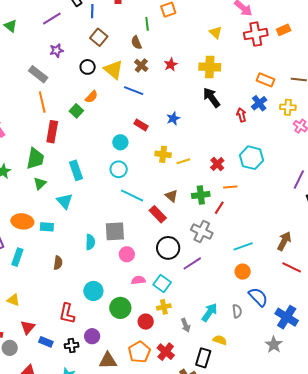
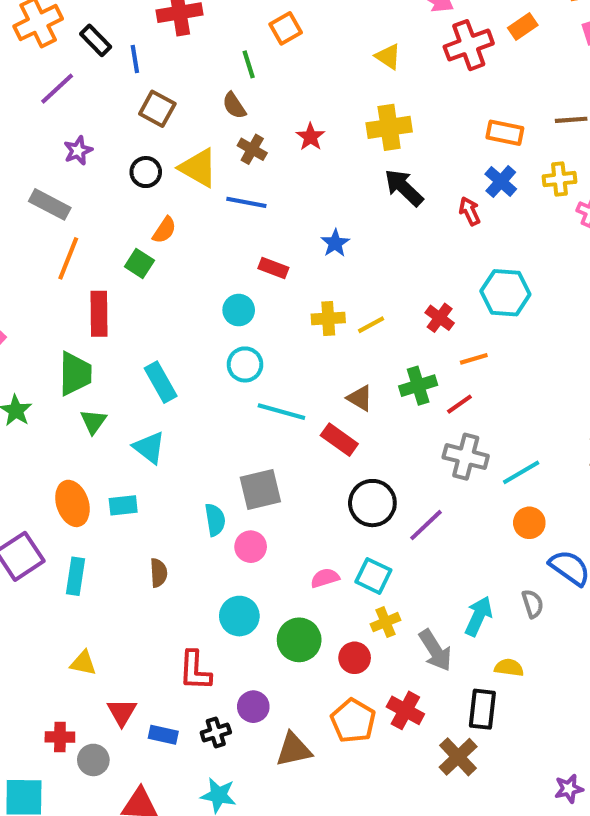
orange line: (42, 102) -> (68, 258), turned 45
red line: (219, 208) -> (459, 404), turned 32
orange ellipse: (22, 221) -> (72, 503), turned 75
gray cross: (202, 231) -> (466, 457), moved
pink circle: (127, 254) -> (251, 547), moved
gray arrow: (186, 325) -> (435, 650), size x1.5

